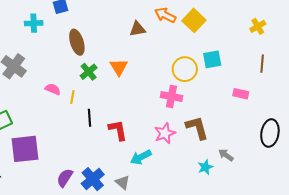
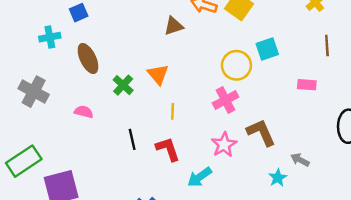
brown ellipse: (77, 42) -> (88, 58), moved
yellow line: (72, 97) -> (173, 111), moved
pink cross: (172, 97) -> (225, 100), turned -30

